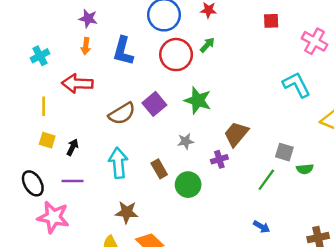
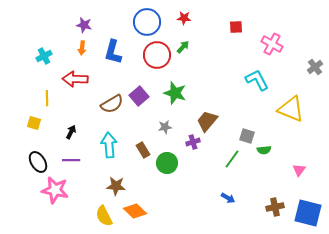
yellow square: (47, 140) -> (34, 123), moved

